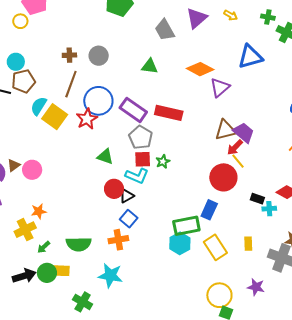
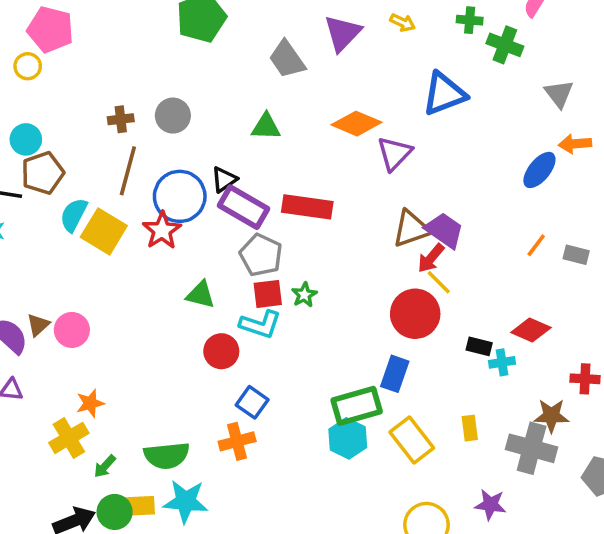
black triangle: (127, 196) -> (224, 179), moved
cyan star: (110, 275) -> (186, 501), moved

